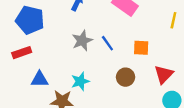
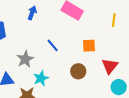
gray star: (82, 41) -> (25, 59), moved
blue line: (107, 43) -> (53, 45), moved

